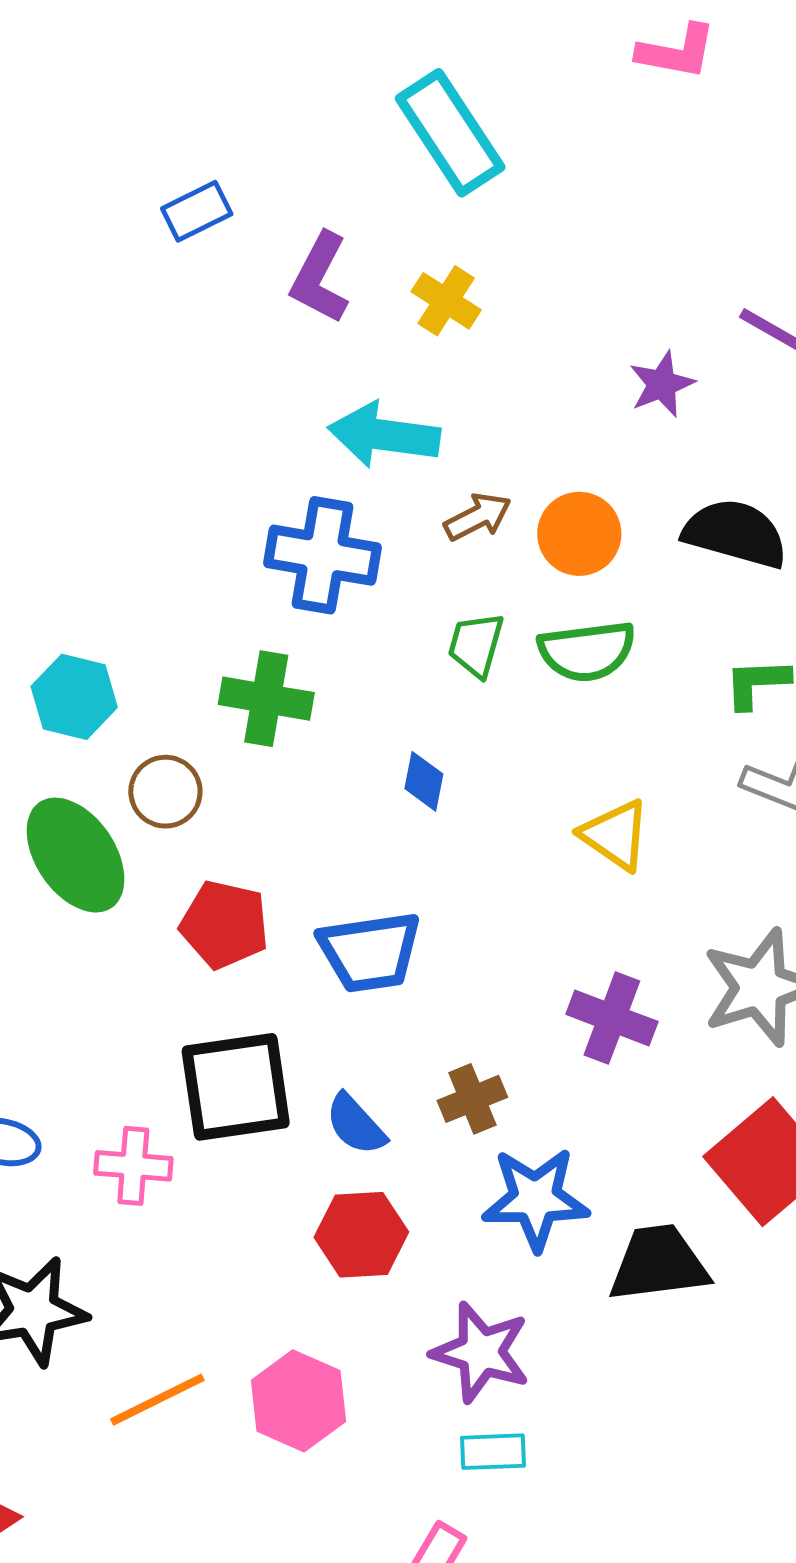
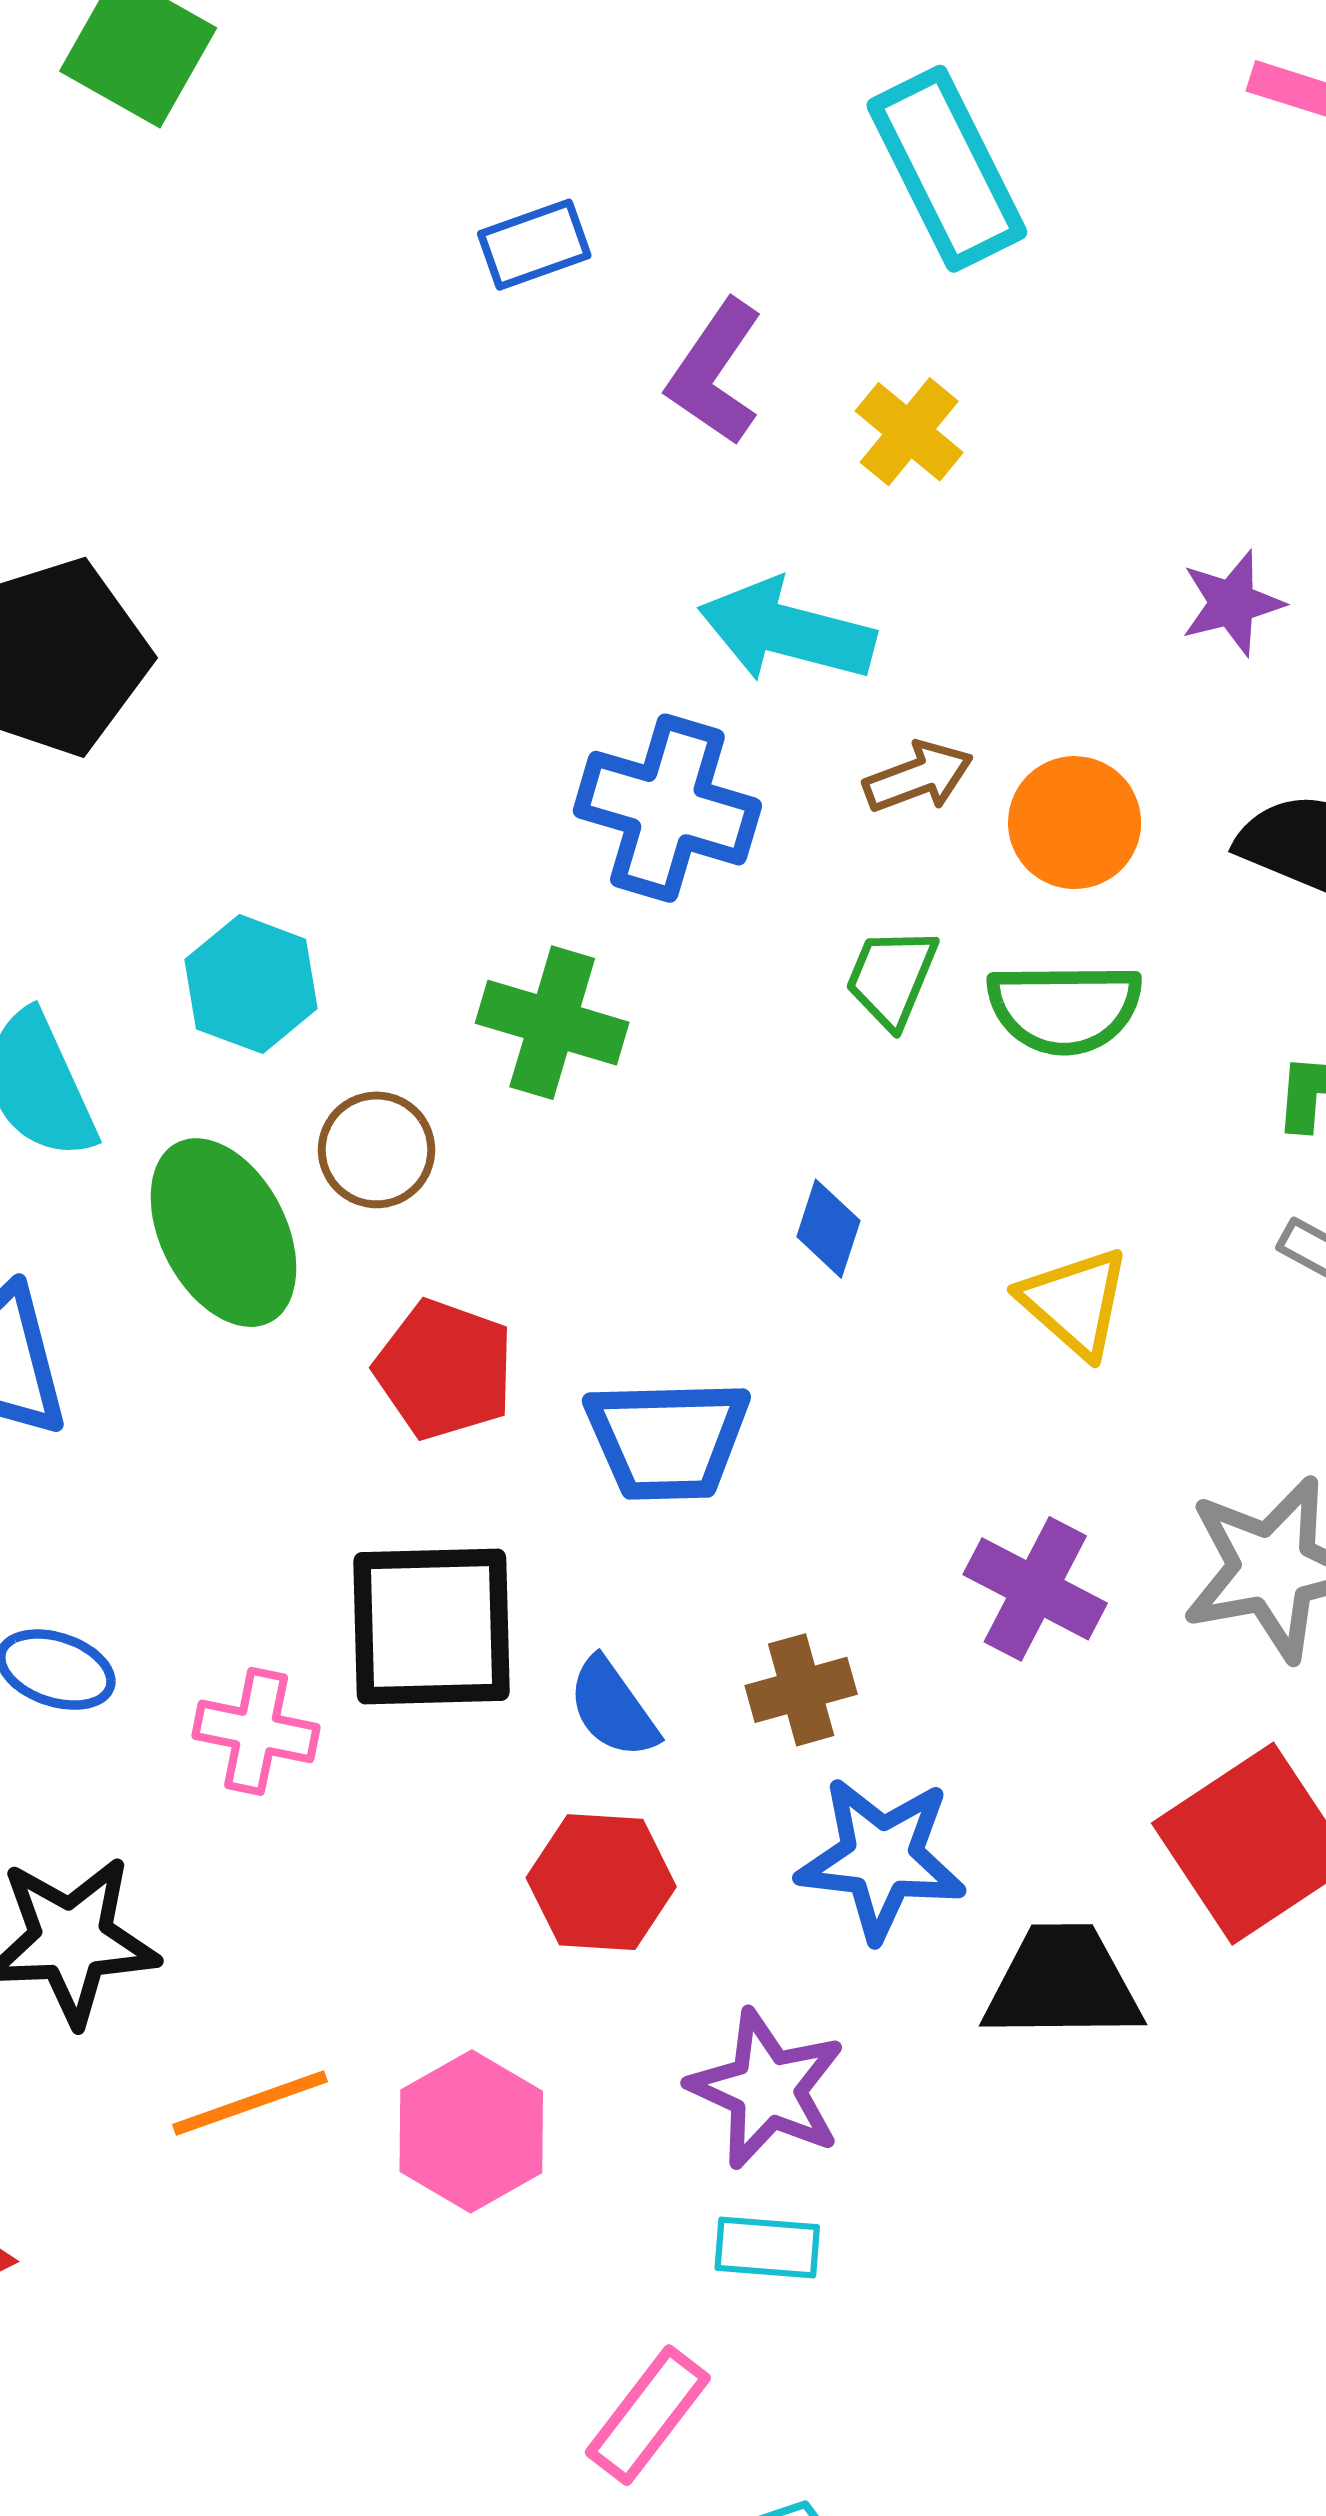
blue diamond: (424, 781) -> (828, 1229), moved

